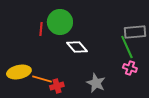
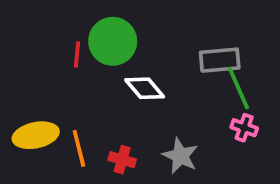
gray rectangle: (135, 32) -> (220, 60), moved
orange line: (42, 79) -> (79, 148), turned 60
red cross: (57, 86) -> (122, 160), moved, turned 32

